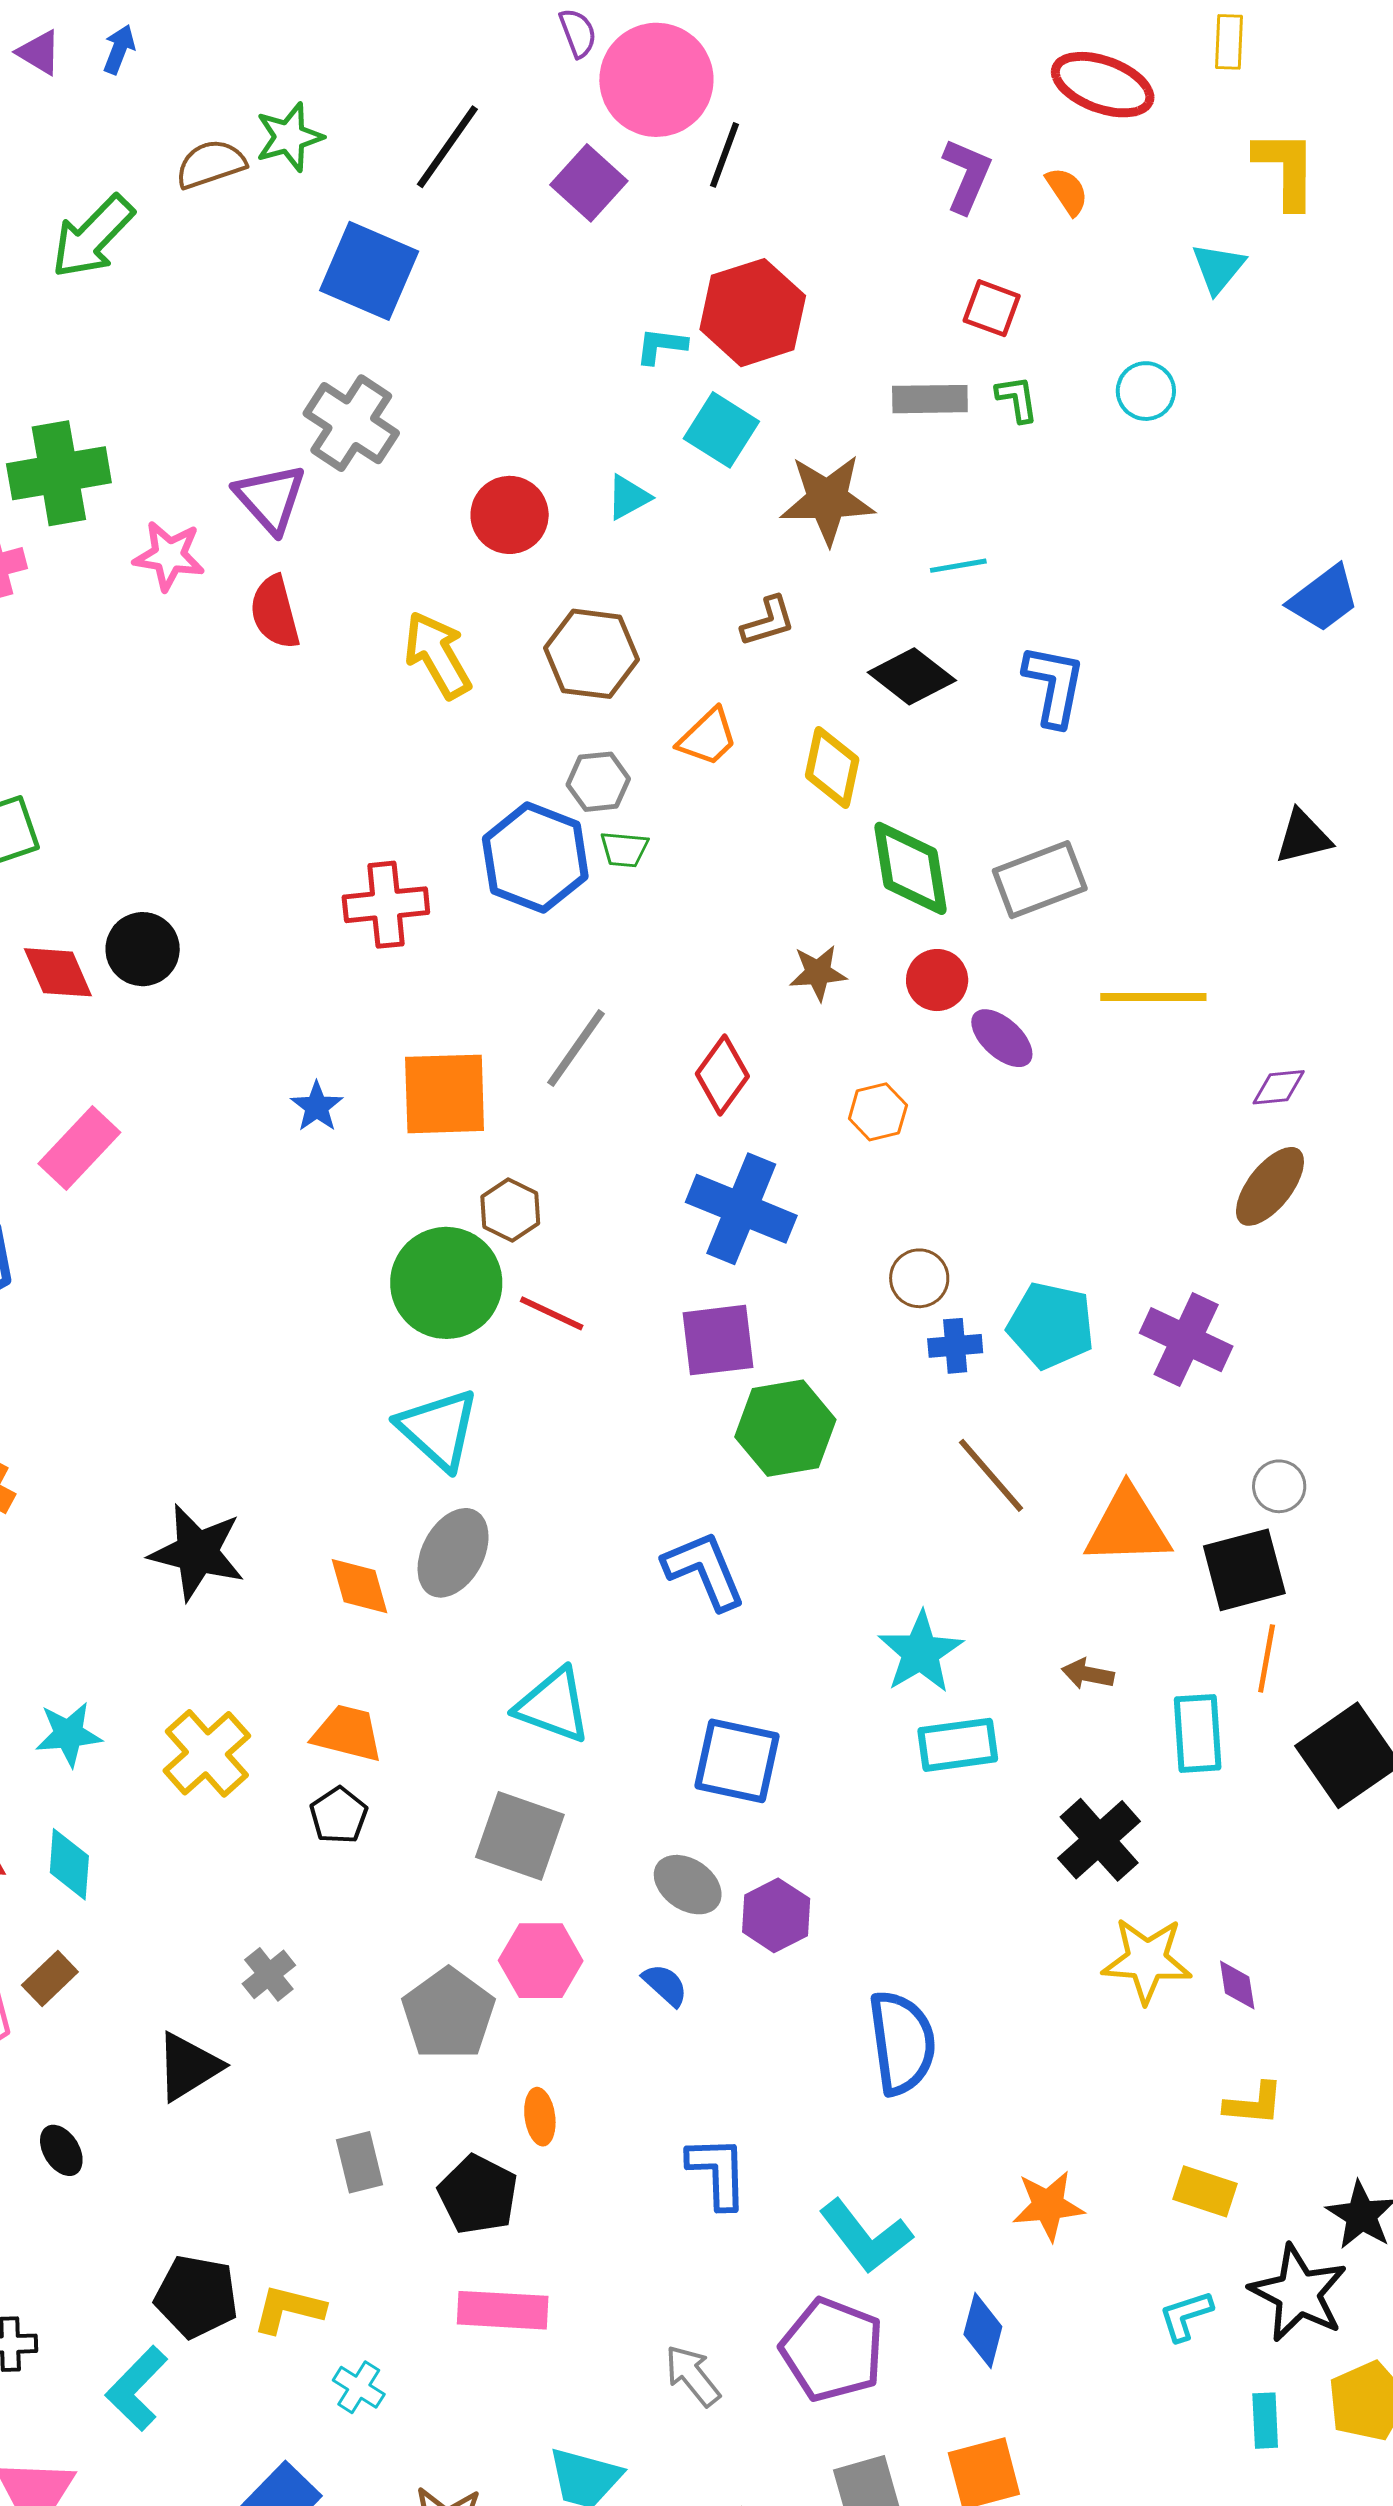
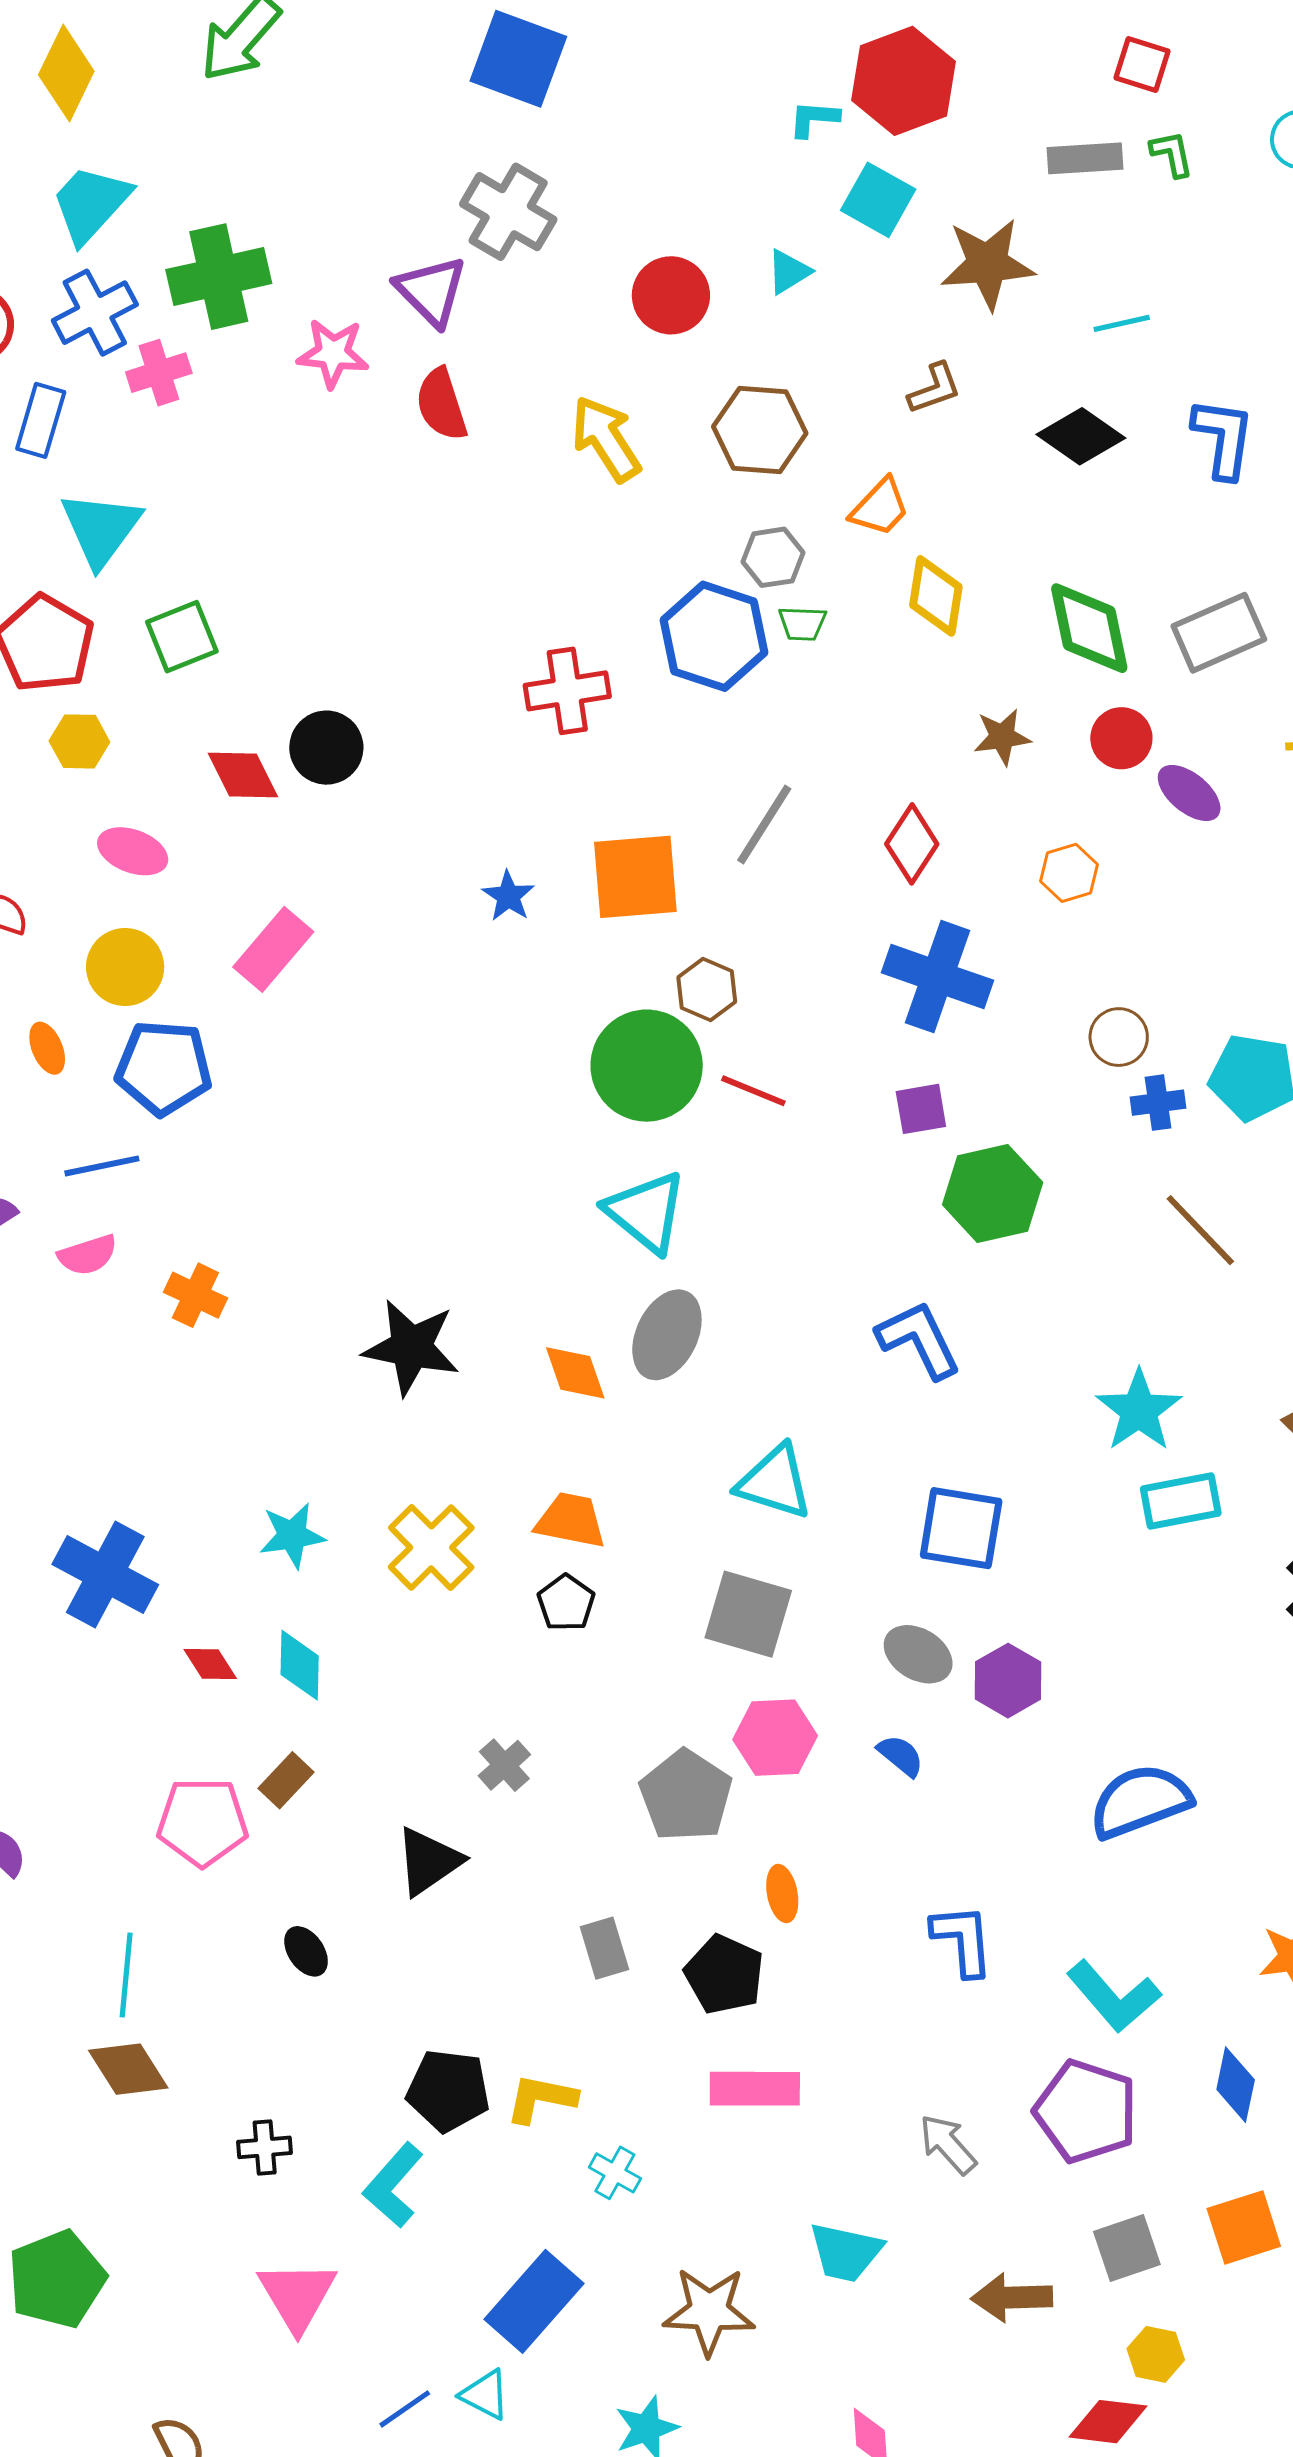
yellow diamond: (832, 767) -> (936, 596), moved
purple square: (718, 1340) -> (921, 1109), size x0.7
blue semicircle: (902, 2043) -> (1140, 1801), turned -100

